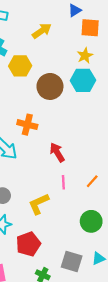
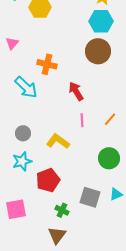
brown circle: (50, 86) -> (98, 51), moved
yellow L-shape: (39, 204) -> (58, 141), turned 60

